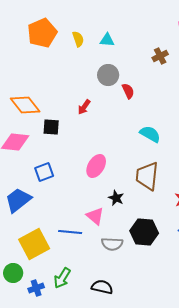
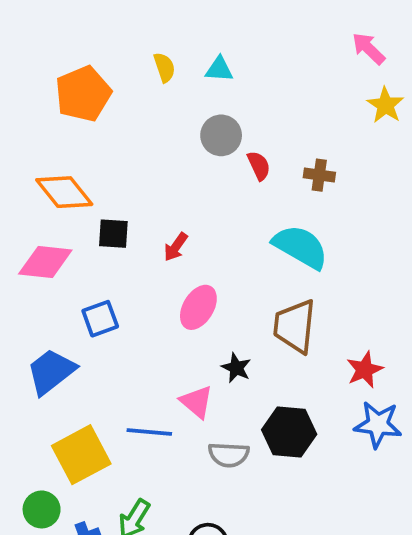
orange pentagon: (42, 33) -> (83, 94), moved
brown cross: (160, 56) -> (319, 175), moved, turned 35
red arrow: (84, 107) -> (176, 247), moved
cyan semicircle: (150, 134) -> (300, 247), size x1.4

